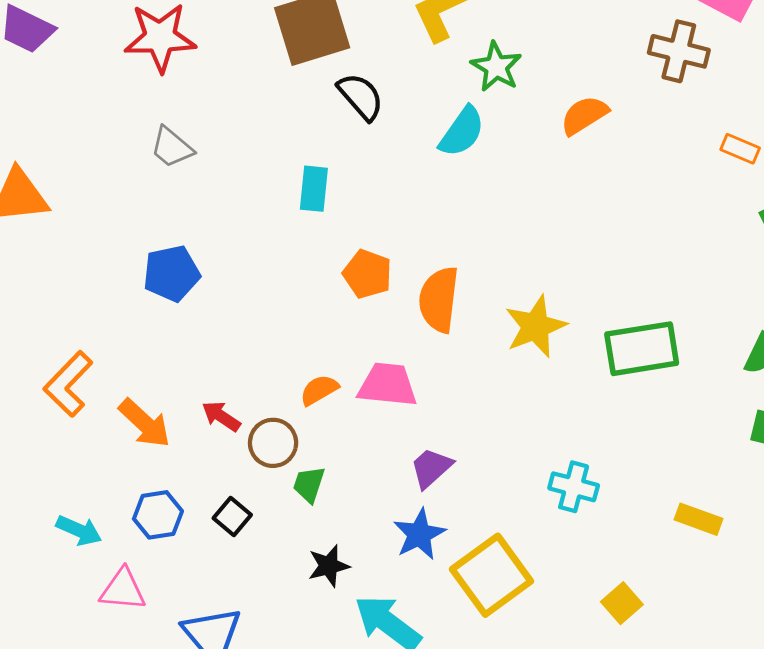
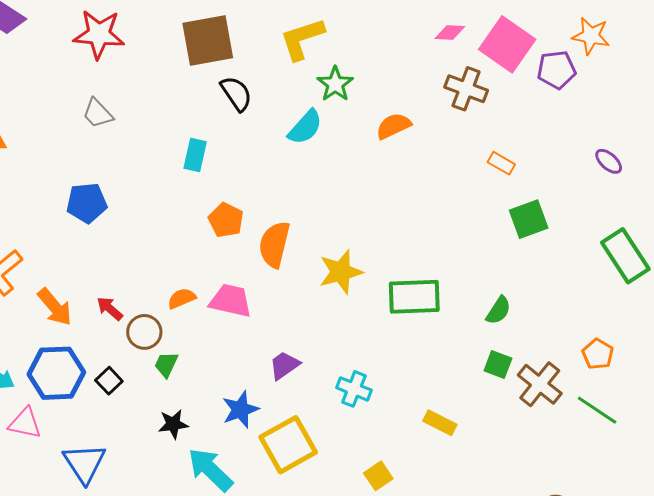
purple trapezoid: (431, 468) -> (284, 365), moved
blue hexagon: (158, 515) -> (56, 373), size x1.6

